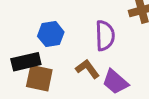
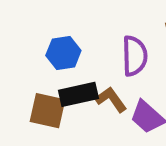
black rectangle: (26, 62) -> (78, 94), moved

